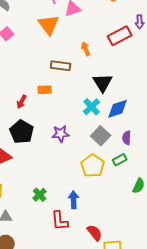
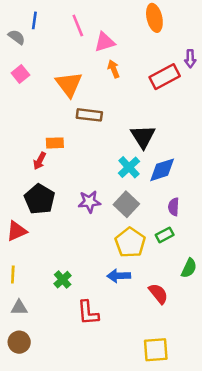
orange triangle: (49, 25) -> (69, 84), moved
orange arrow: (86, 49) -> (114, 69), moved
orange rectangle: (45, 90) -> (55, 143), moved
gray square: (101, 136) -> (126, 204), moved
blue arrow: (74, 200) -> (119, 276), moved, turned -90
red semicircle: (95, 233) -> (158, 294), moved

